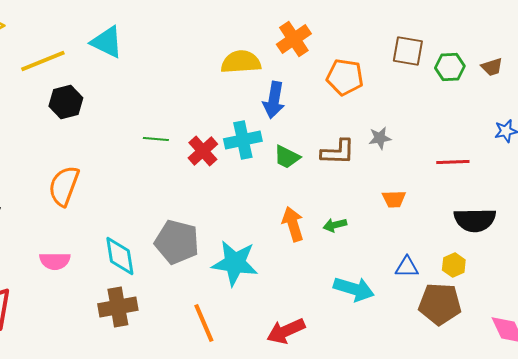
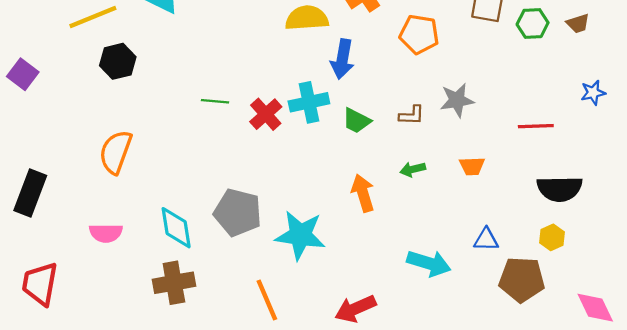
gray star: (380, 138) -> (457, 100), size x1.4
brown L-shape: (338, 152) -> (412, 115), size x0.7
green arrow: (335, 225) -> (413, 169), moved
yellow hexagon: (454, 265) -> (552, 237), moved

